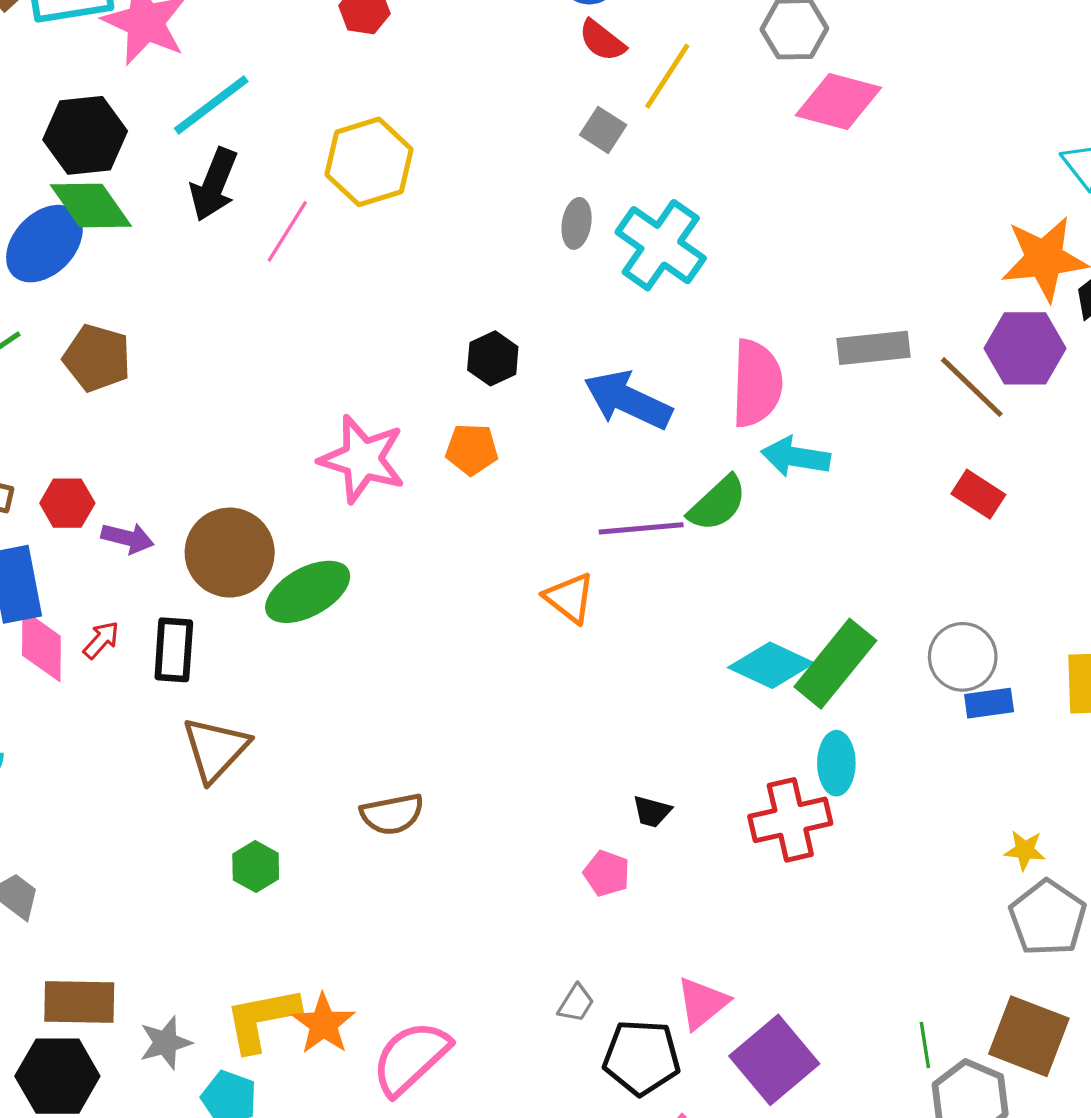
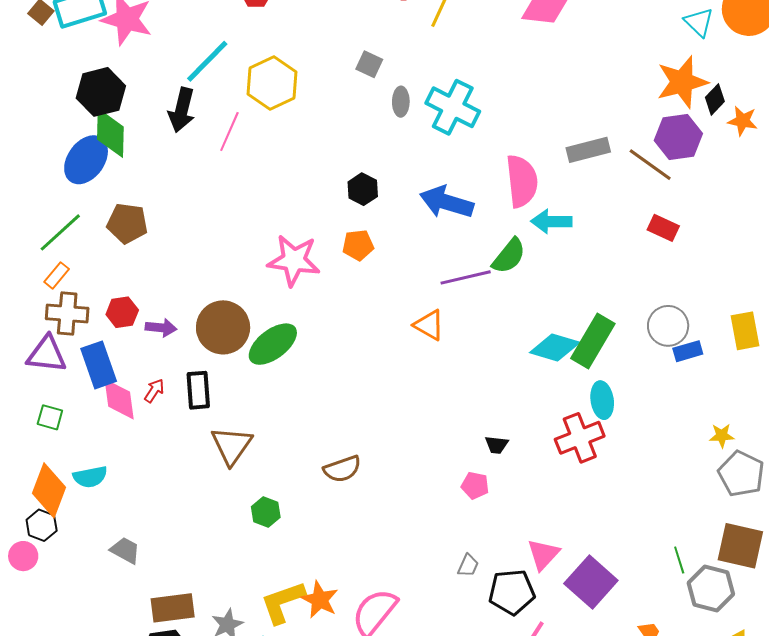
cyan line: (211, 105) -> (207, 61), moved
gray square: (603, 130) -> (369, 64), moved
green diamond: (91, 205) -> (110, 133), turned 45

